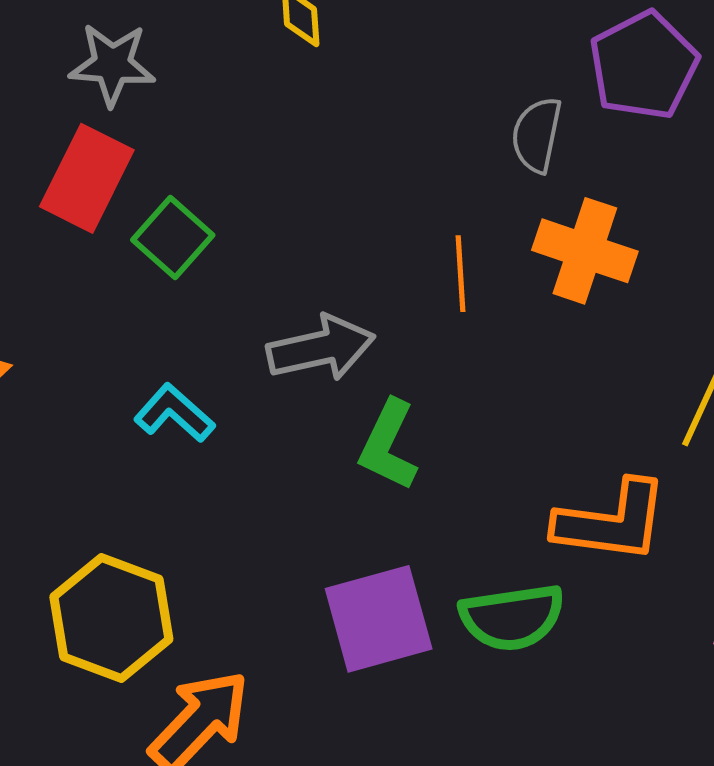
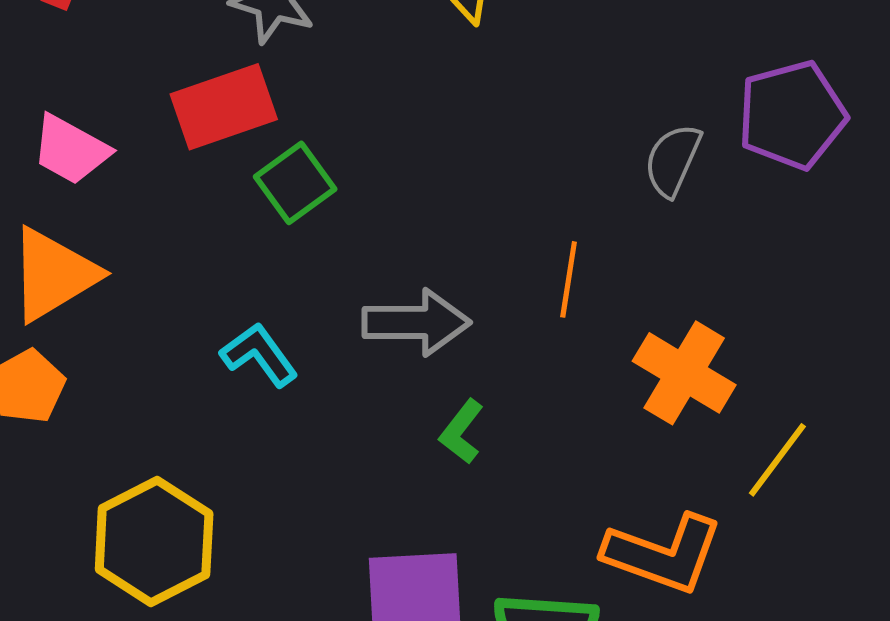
red rectangle: (87, 178) -> (224, 107), turned 32
orange cross: (585, 251) -> (684, 373), moved
green L-shape: (388, 445) -> (461, 432), size x0.7

